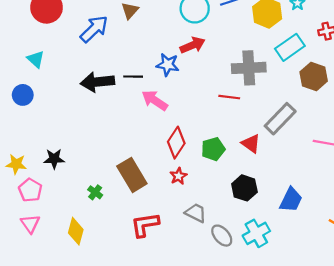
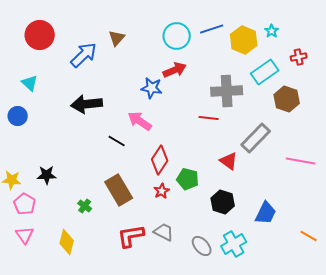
black line: (133, 77) -> (117, 141), moved, turned 30
green pentagon: (213, 149) -> (188, 179), moved, turned 30
gray trapezoid: (196, 213) -> (164, 232), moved

